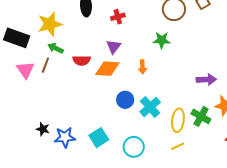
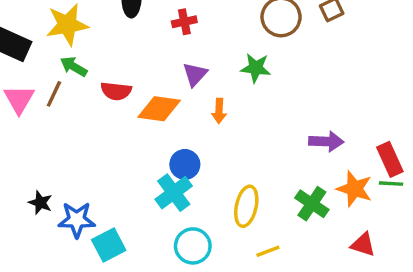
purple triangle: (114, 47) -> (195, 74), moved
cyan cross: (150, 107) -> (174, 193), moved
yellow ellipse: (178, 120) -> (246, 206), moved
cyan square: (99, 138) -> (109, 245), moved

